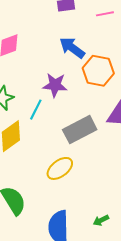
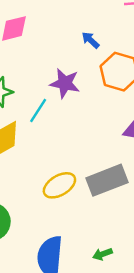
blue arrow: (72, 48) -> (91, 40), size x0.6
gray rectangle: (80, 130) -> (107, 180), moved

